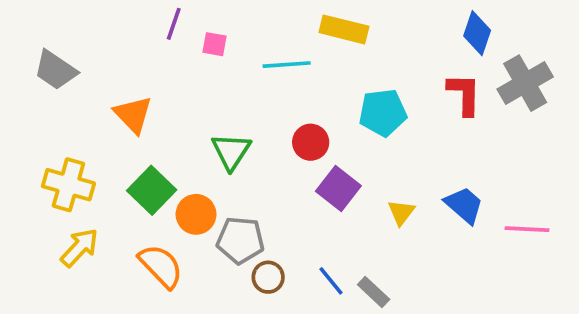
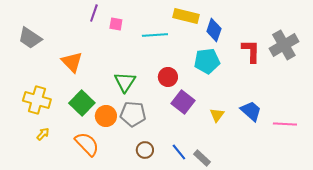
blue diamond: (477, 33) -> (214, 30), moved
gray pentagon: (240, 240) -> (133, 114), moved
yellow arrow: (80, 248) -> (43, 134), size x0.6

